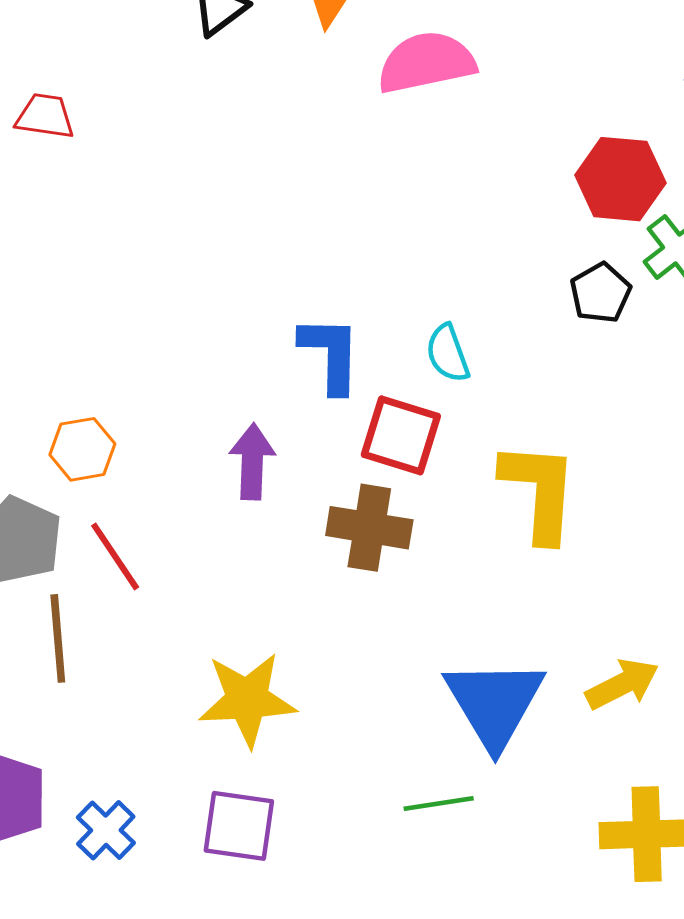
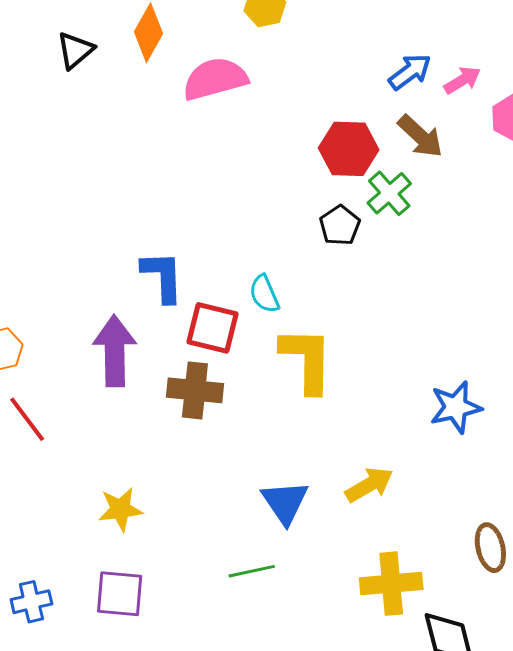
cyan semicircle: (448, 353) -> (264, 294), moved
purple arrow: (252, 462) -> (115, 351), size x1.4
yellow star: (247, 700) -> (120, 509), size x0.7
blue triangle: (494, 703) -> (285, 502), size x0.7
blue cross: (106, 830) -> (31, 602), turned 36

